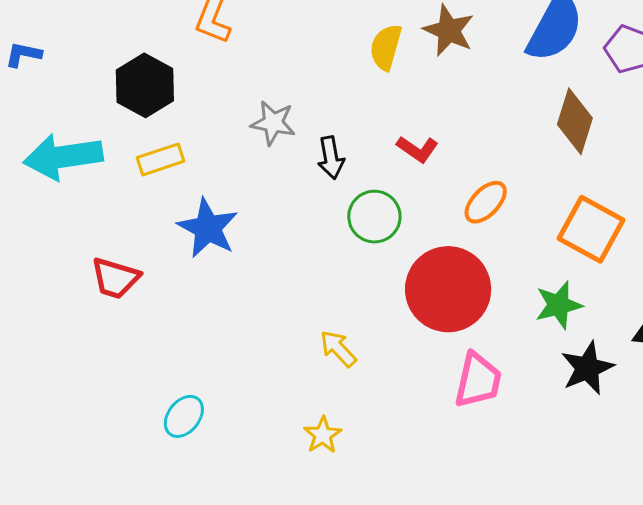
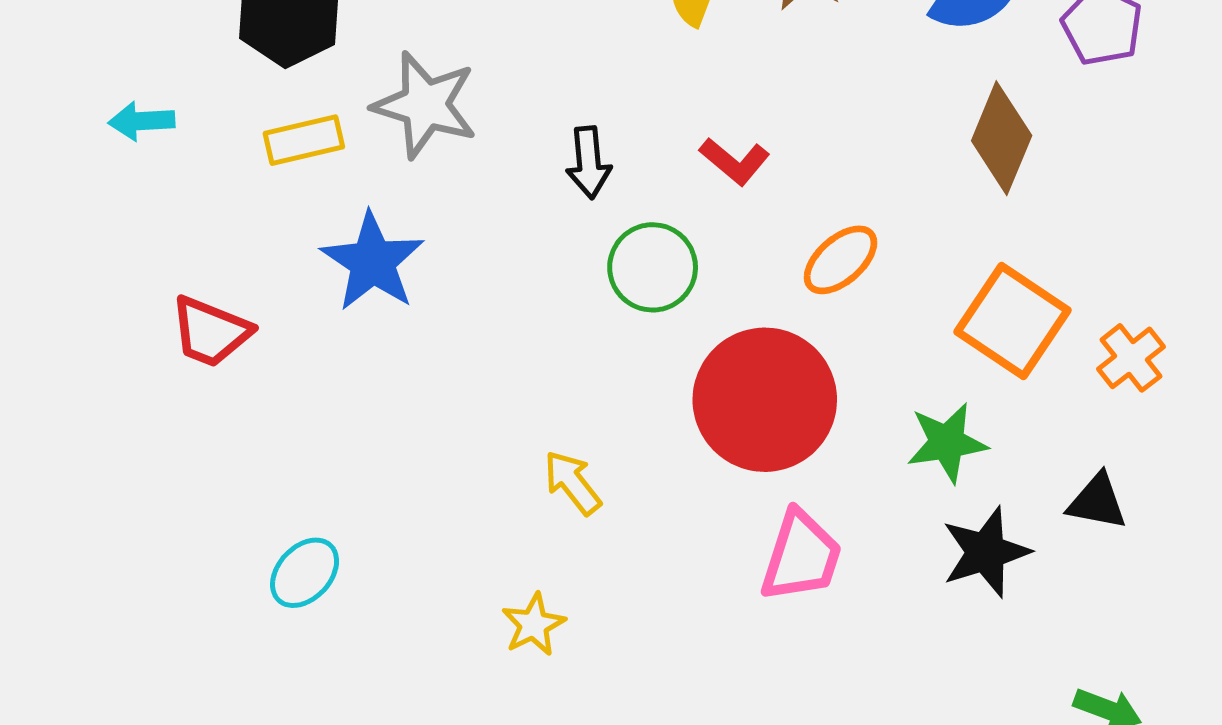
gray star: (273, 123) -> (425, 105), moved, size x1.4
cyan arrow: (63, 157) -> (141, 121), size x0.5

